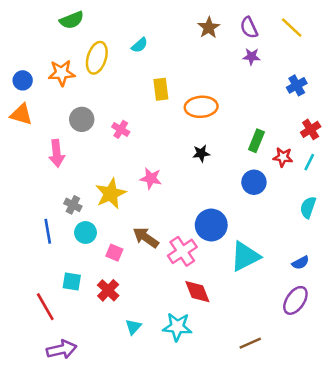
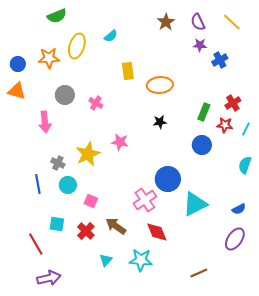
blue cross: (297, 85) -> (220, 60), moved
red cross: (311, 129) -> (233, 103), moved
brown arrow: (146, 238) -> (116, 226), moved

